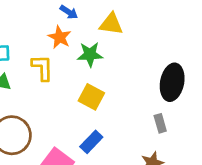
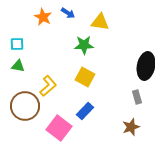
orange star: (60, 37) -> (43, 17), moved
yellow L-shape: (42, 68) -> (48, 86), moved, turned 50

